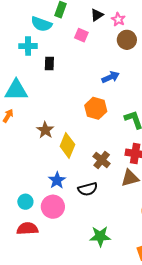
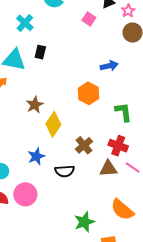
cyan cross: (28, 46) -> (25, 23), moved, turned 30
black rectangle: (49, 64) -> (40, 52), moved
pink circle: (53, 207) -> (25, 194), moved
green star: (100, 236) -> (84, 222), moved, turned -30

